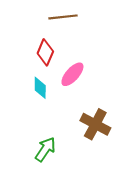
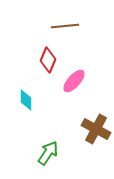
cyan diamond: (40, 88) -> (26, 100), moved

